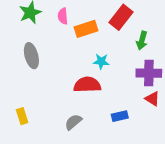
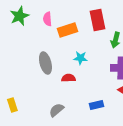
red rectangle: (121, 17) -> (97, 20), turned -50
gray ellipse: (31, 56) -> (45, 63), moved
red semicircle: (87, 85) -> (68, 78), size x0.6

